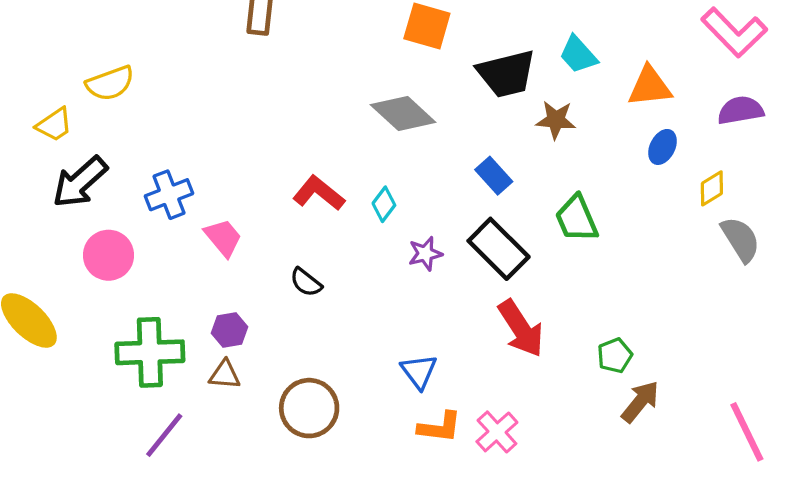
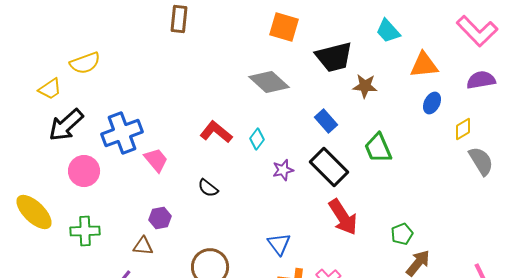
cyan trapezoid: (578, 55) -> (388, 31), moved
blue cross: (169, 195) -> (122, 133), size x1.4
green cross: (150, 352) -> (85, 231), moved, size x0.7
brown triangle: (225, 375) -> (143, 246), moved

